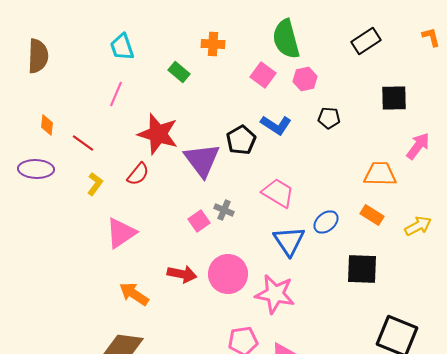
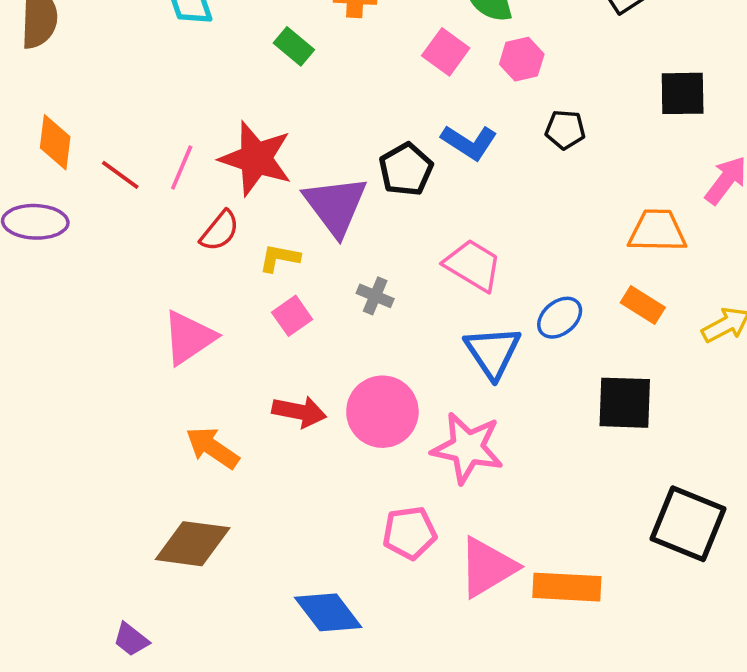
pink line: (116, 94) -> (182, 168), moved
orange diamond: (47, 125) -> (55, 142), size x1.4
yellow L-shape: (95, 184) -> (279, 258), moved, turned -115
pink square: (199, 221) -> (292, 316), moved

